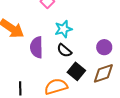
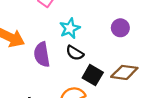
purple circle: (104, 47) -> (120, 28), moved
brown diamond: (103, 73) -> (124, 72), turned 35

